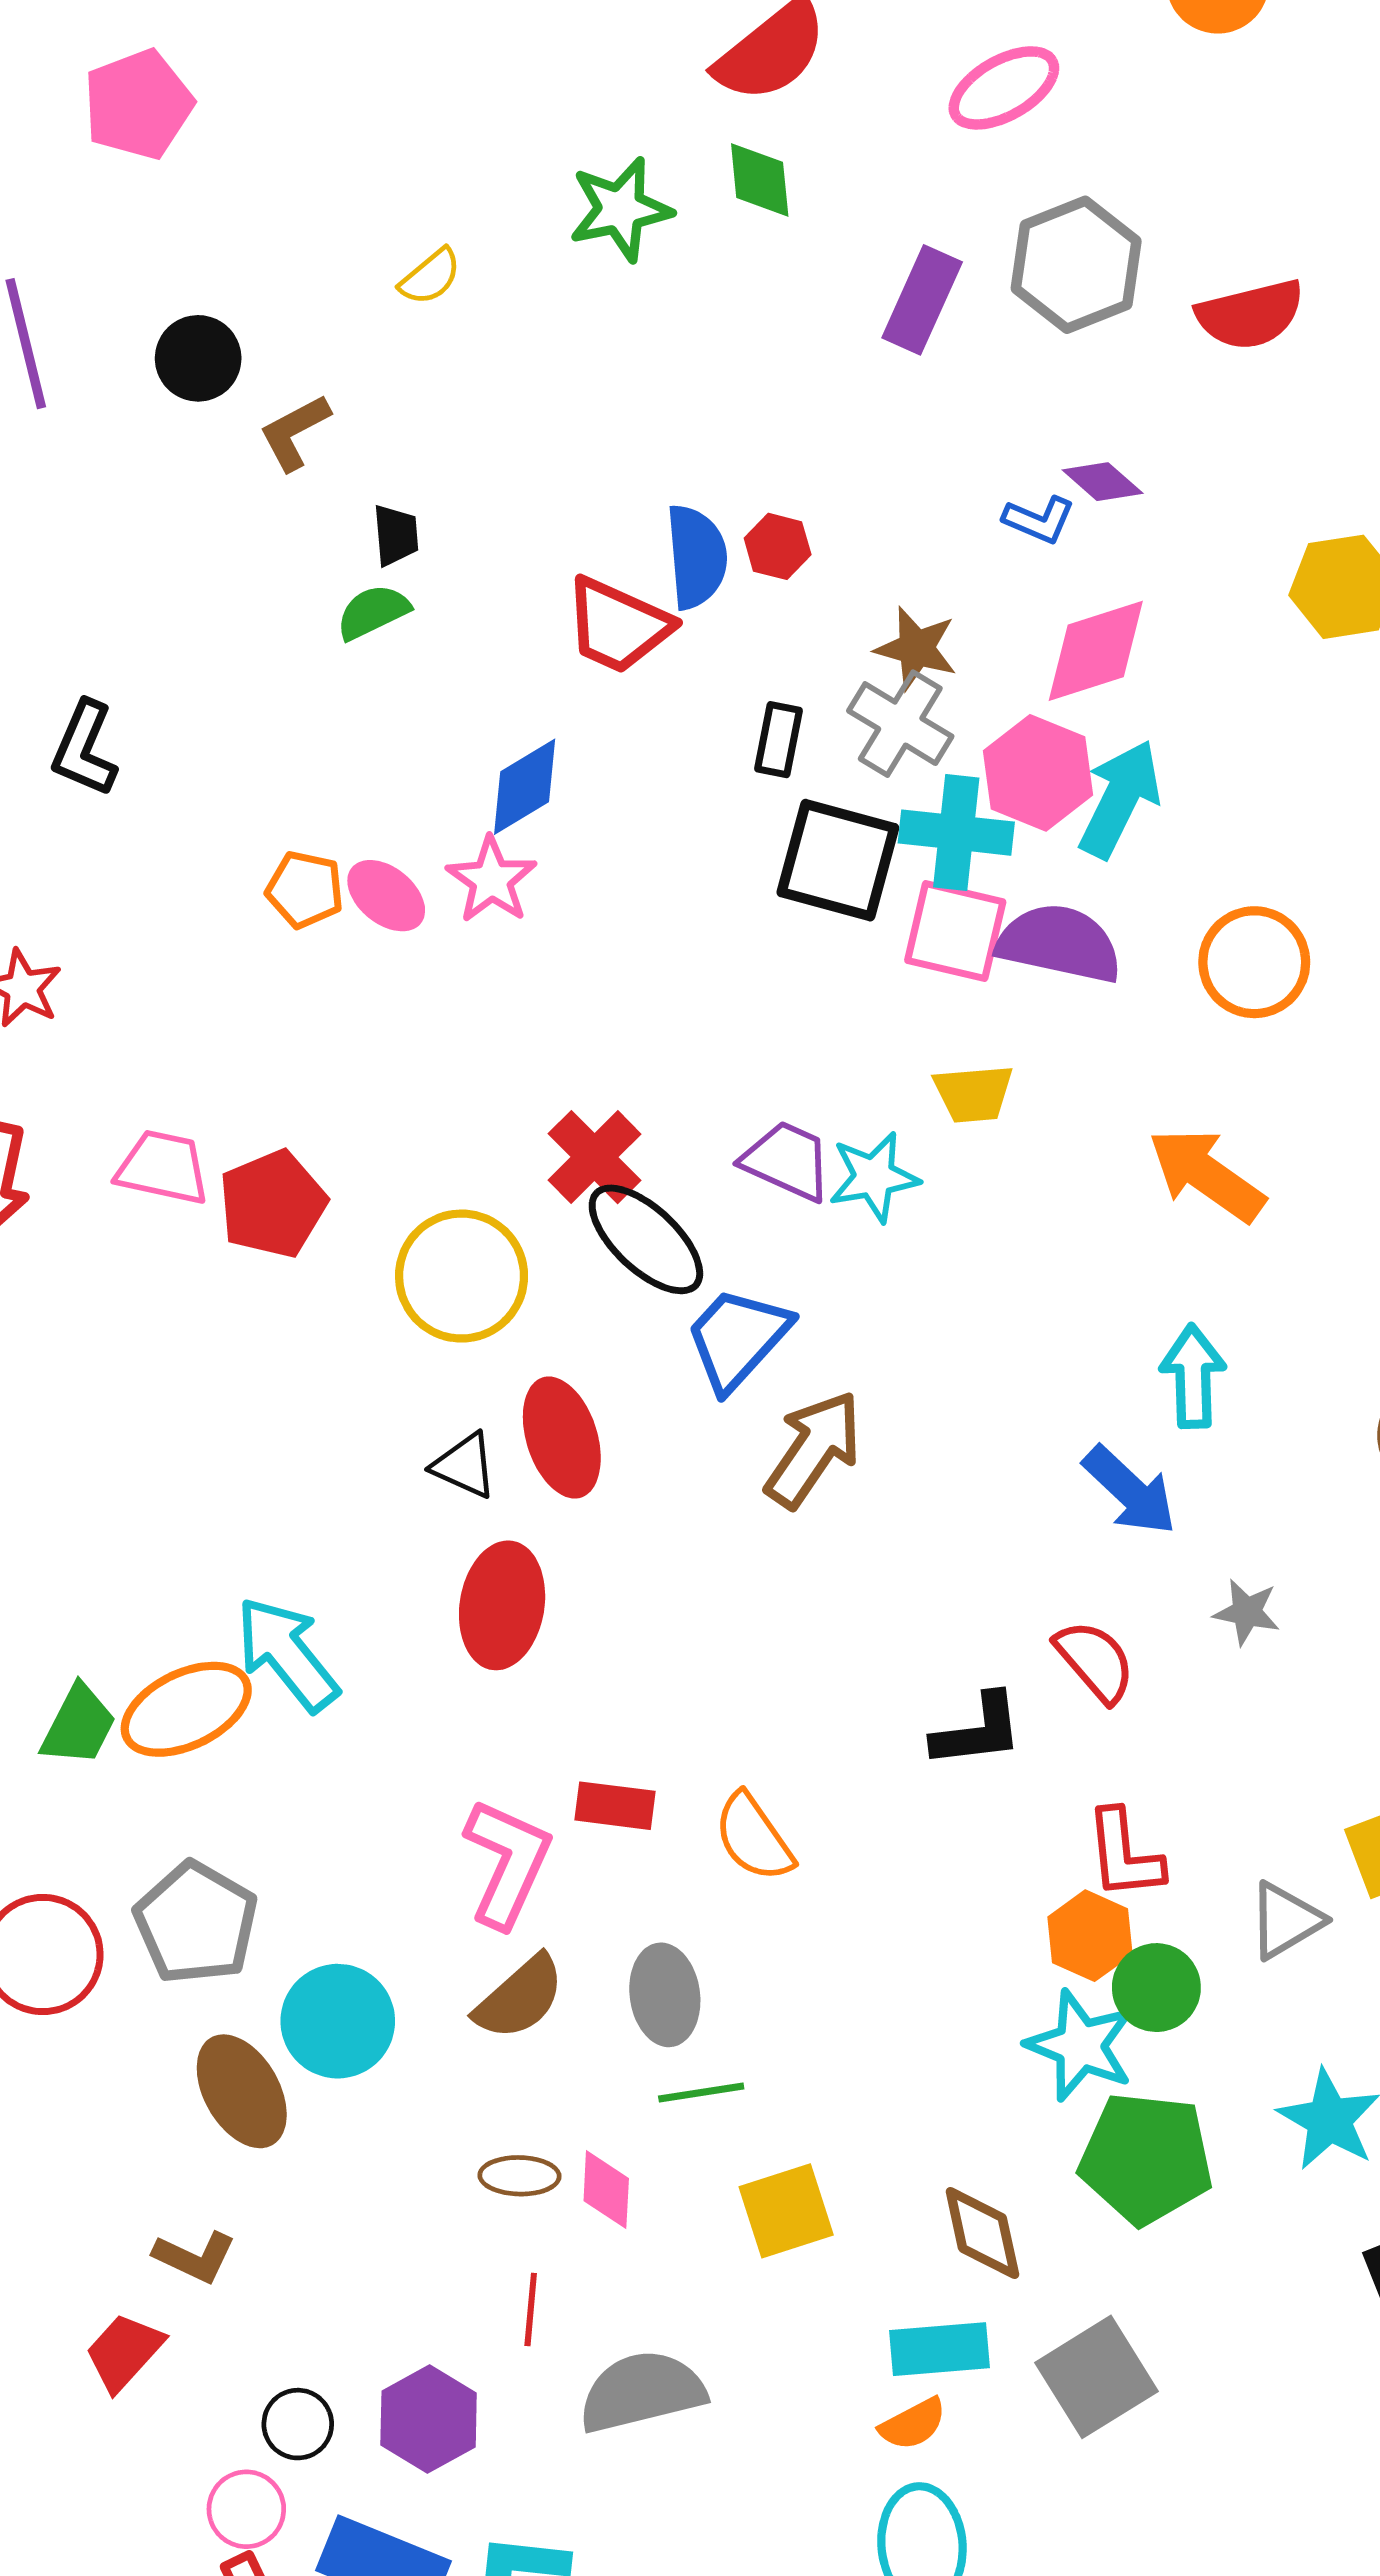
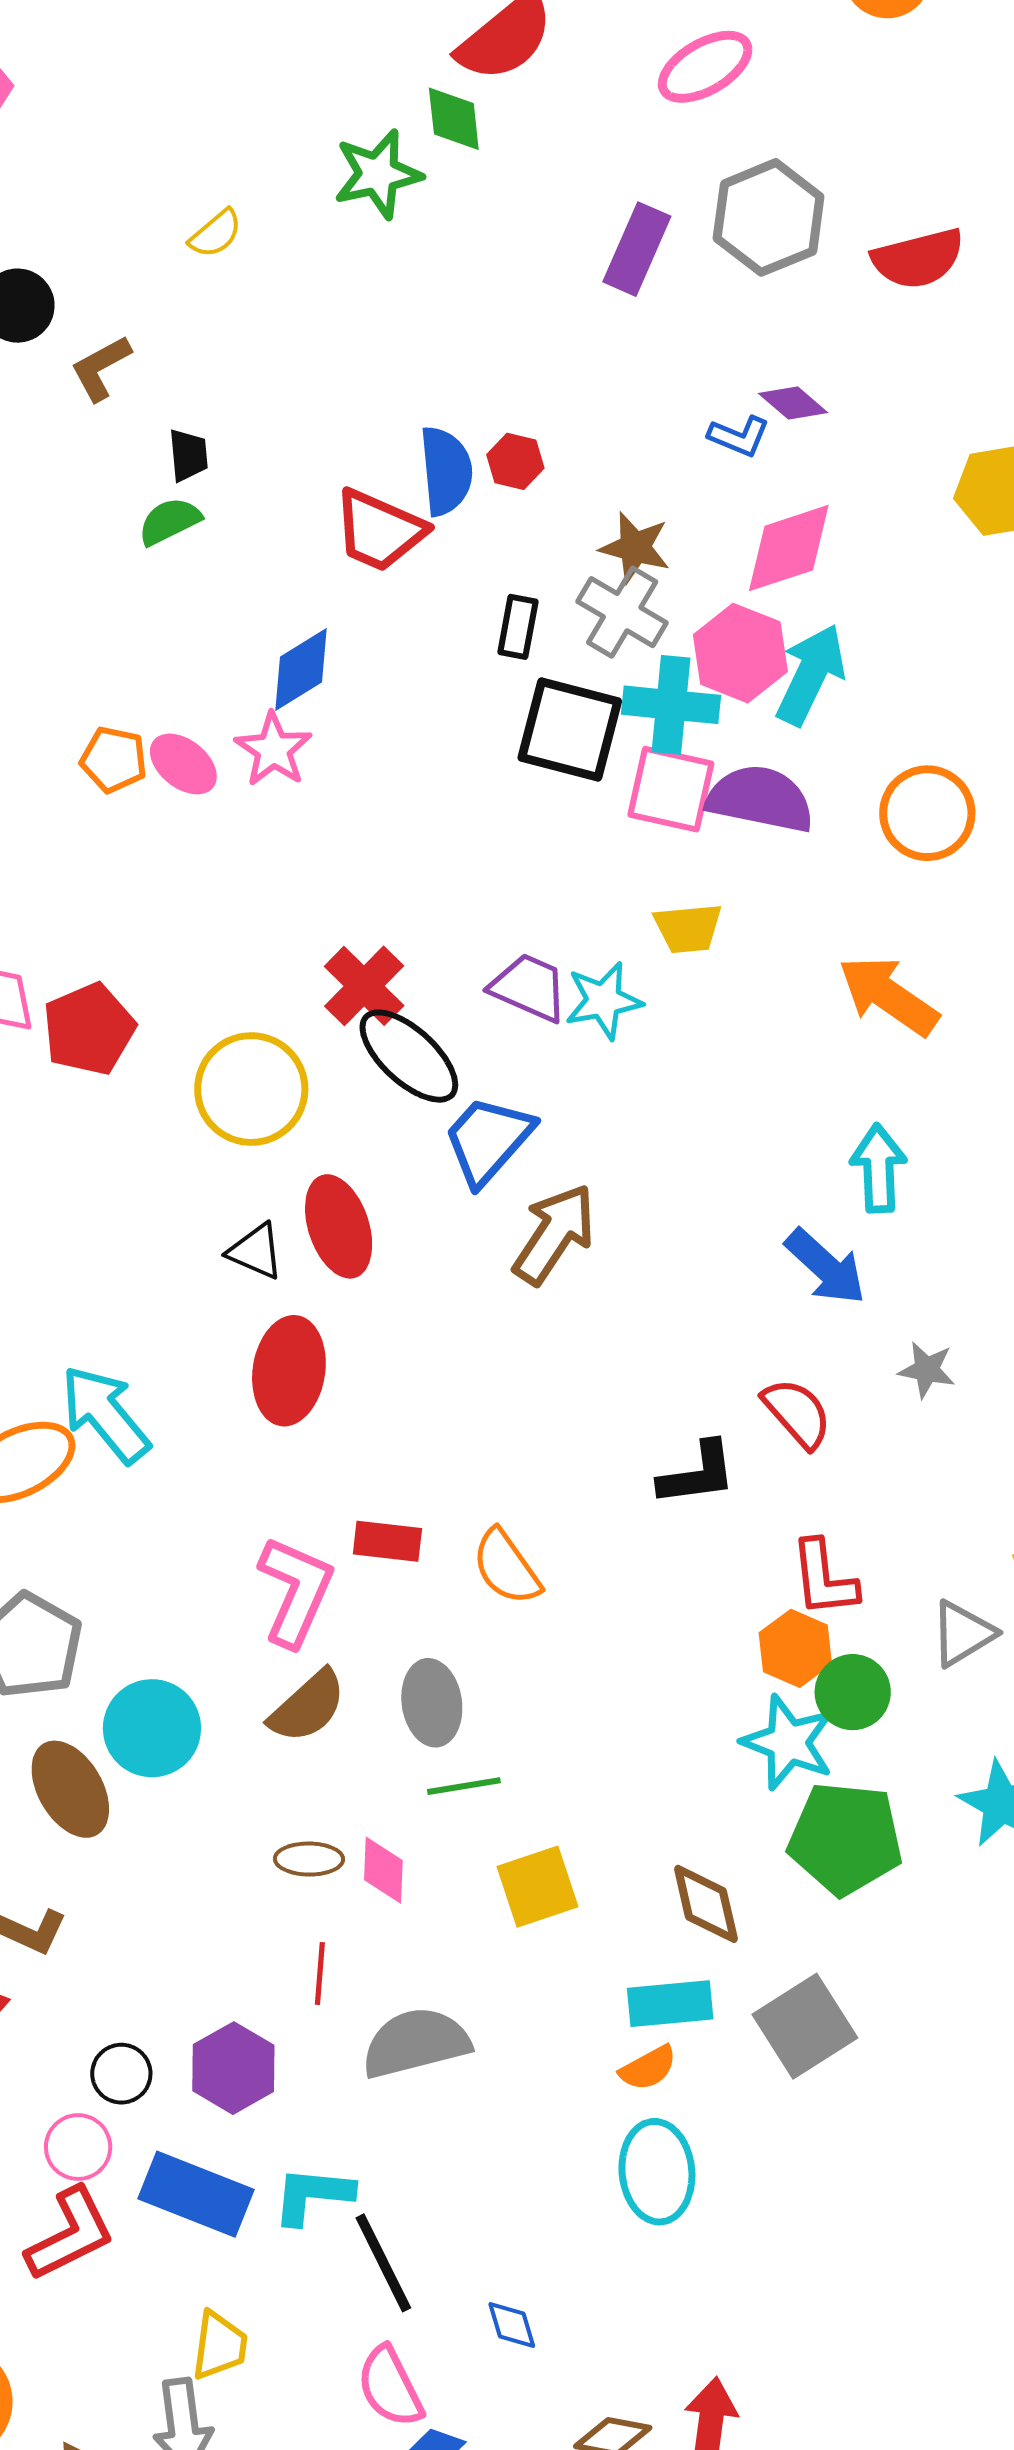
green diamond: (760, 180) -> (454, 119), moved

